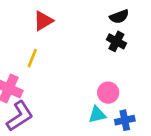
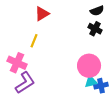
pink circle: (108, 93) -> (89, 66), size x1.5
cyan triangle: (97, 115) -> (91, 82), moved

